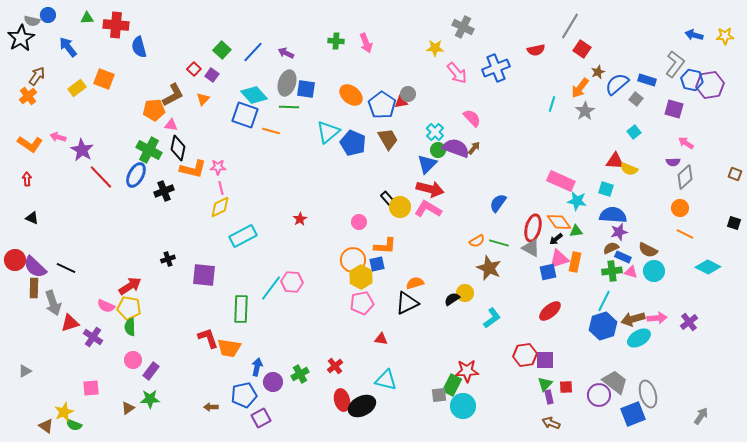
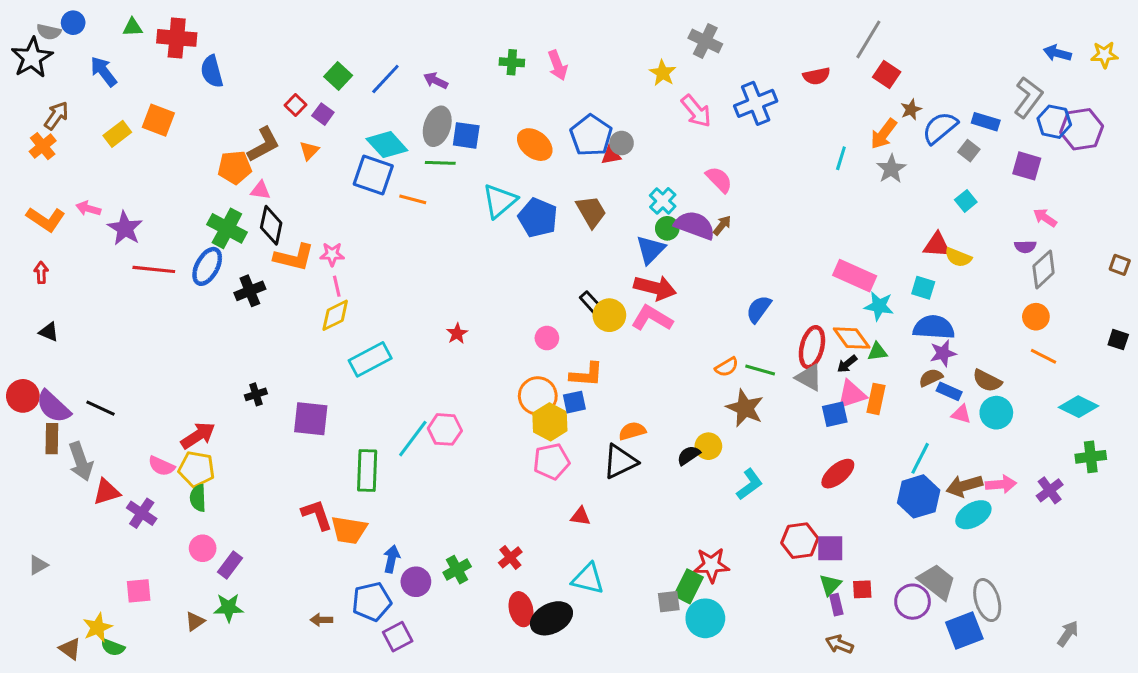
yellow star: (435, 48) -> (663, 73), turned 30
blue pentagon: (382, 105) -> (591, 135), moved
red line: (101, 177) -> (154, 269), turned -40
green cross: (612, 271) -> (1091, 457), moved

